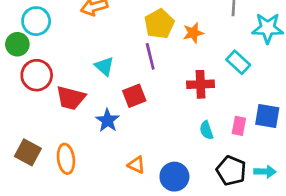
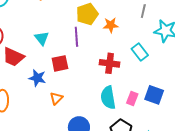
blue star: (108, 120) -> (37, 78), turned -30
cyan semicircle: (206, 130) -> (108, 98), size x1.6
orange triangle: (136, 165) -> (56, 98), moved, turned 40

